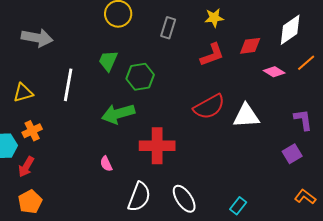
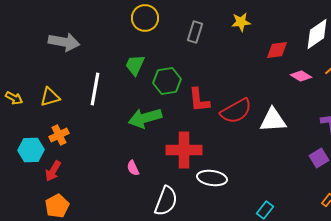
red L-shape: (212, 55) -> (199, 100), moved, turned 104
white ellipse: (184, 199) -> (212, 178), moved, turned -48

